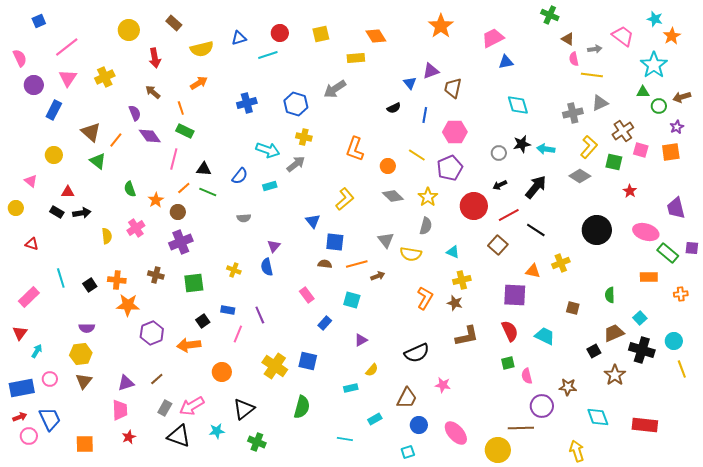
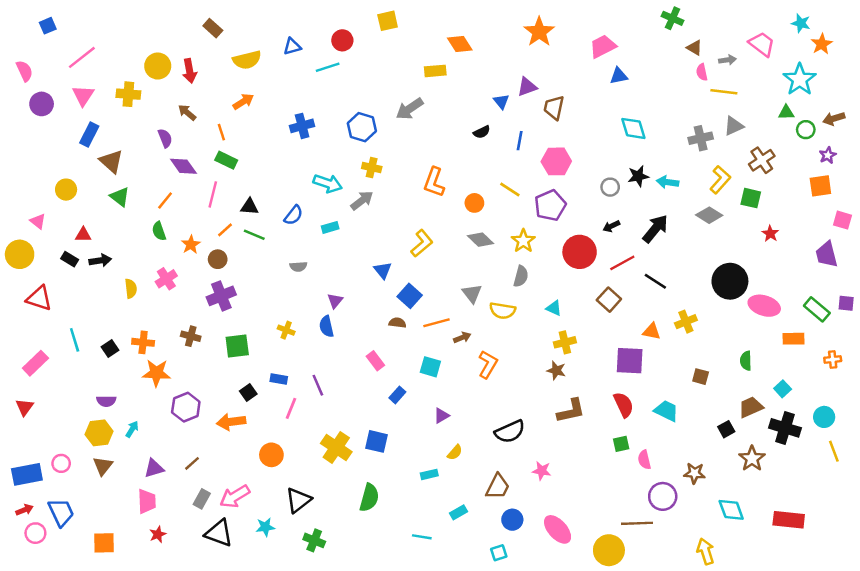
yellow circle: (129, 30) -> (158, 66), moved
yellow square: (321, 34) -> (388, 21), moved
yellow cross: (105, 77) -> (128, 94), turned 30
blue rectangle: (54, 110) -> (89, 134), moved
orange line: (116, 140) -> (165, 201), moved
pink square: (641, 150) -> (842, 220), moved
yellow circle: (16, 208) -> (20, 254), size x1.5
pink ellipse: (646, 232) -> (764, 306), moved
blue square: (335, 242) -> (410, 296), turned 36
red triangle: (32, 244) -> (39, 298), size x1.6
orange L-shape: (425, 298) -> (488, 364), moved
cyan arrow: (37, 351) -> (132, 429), moved

